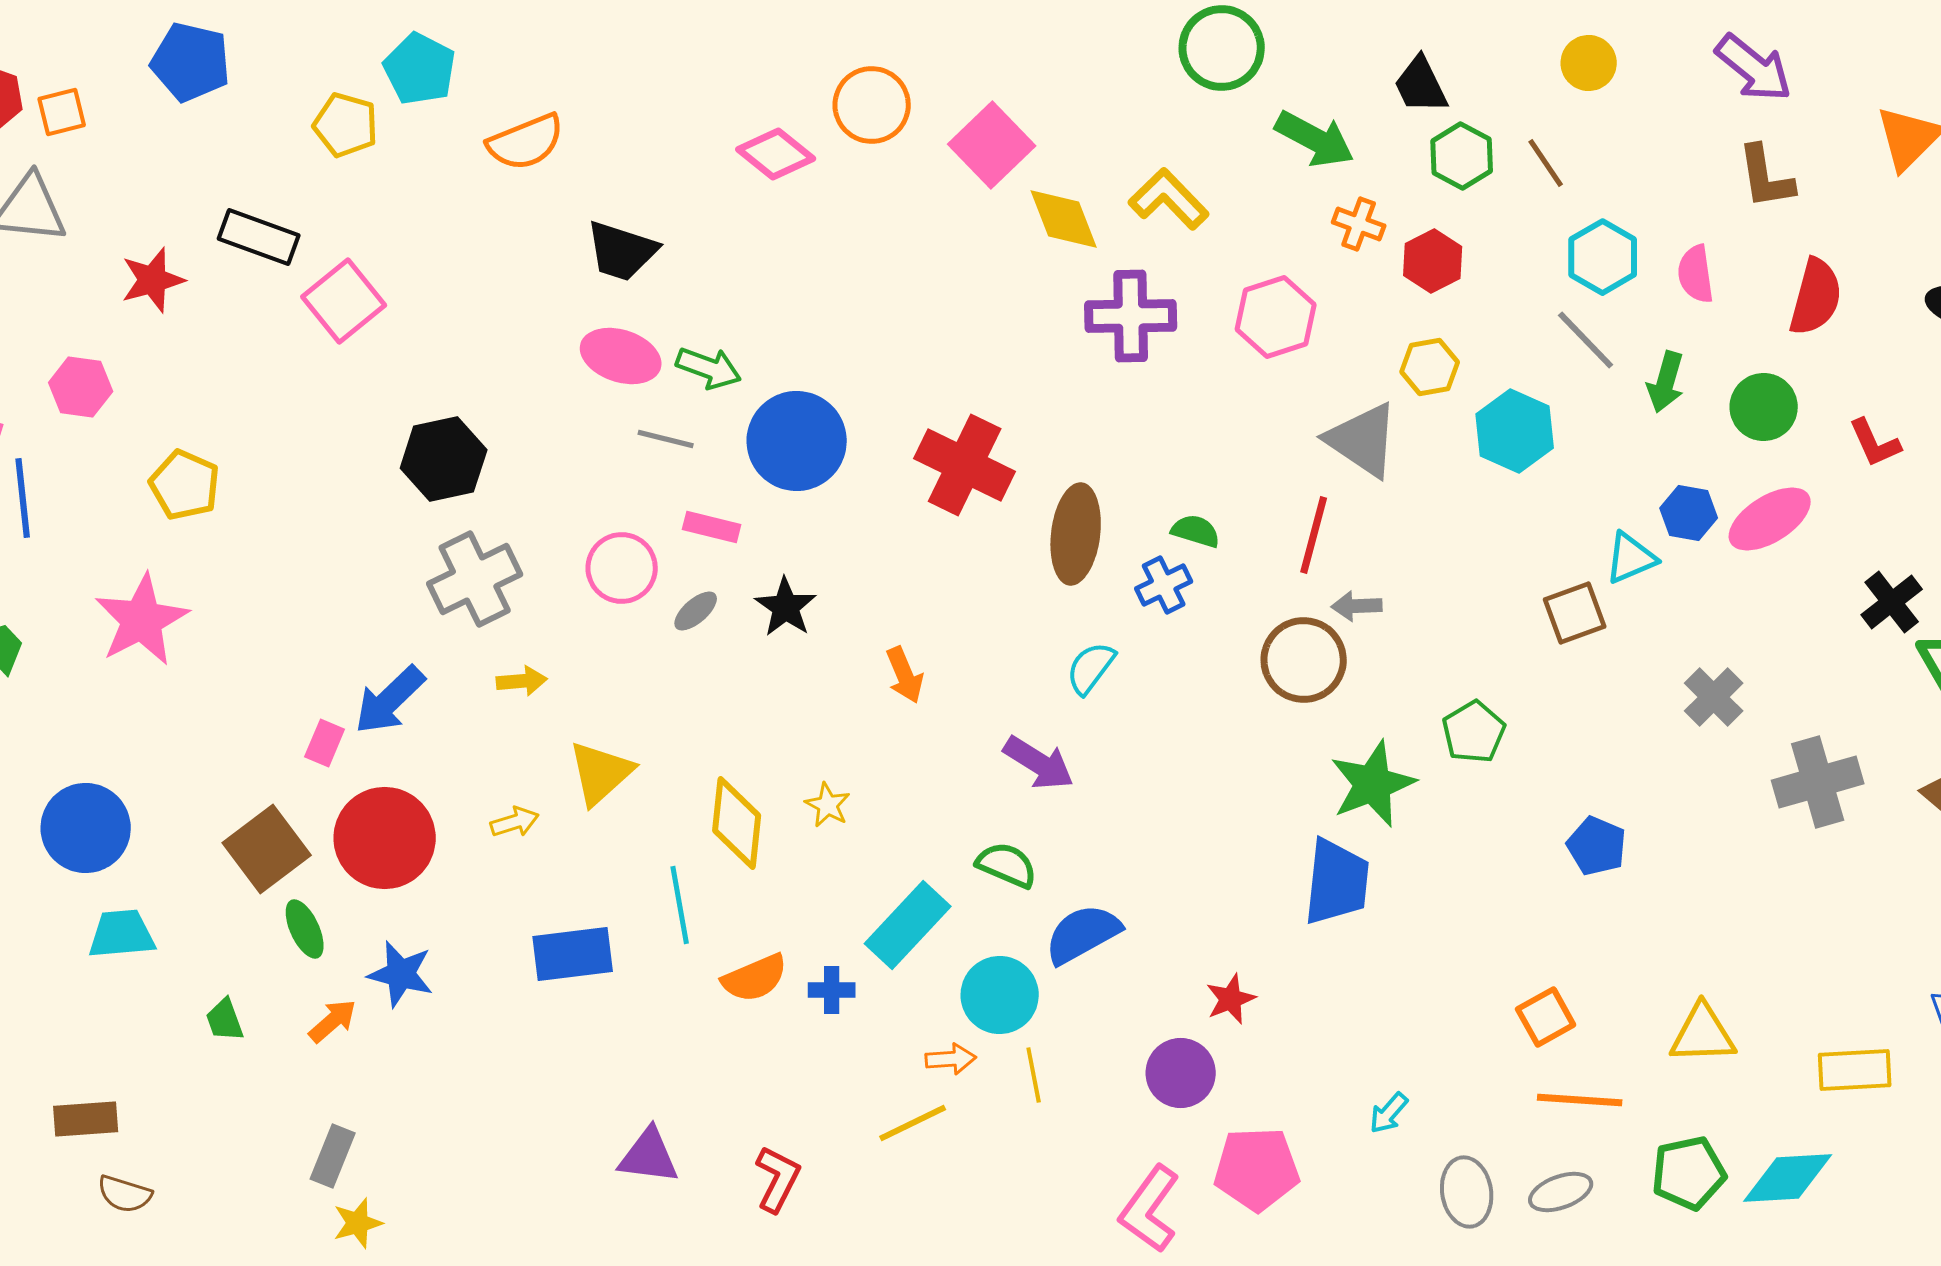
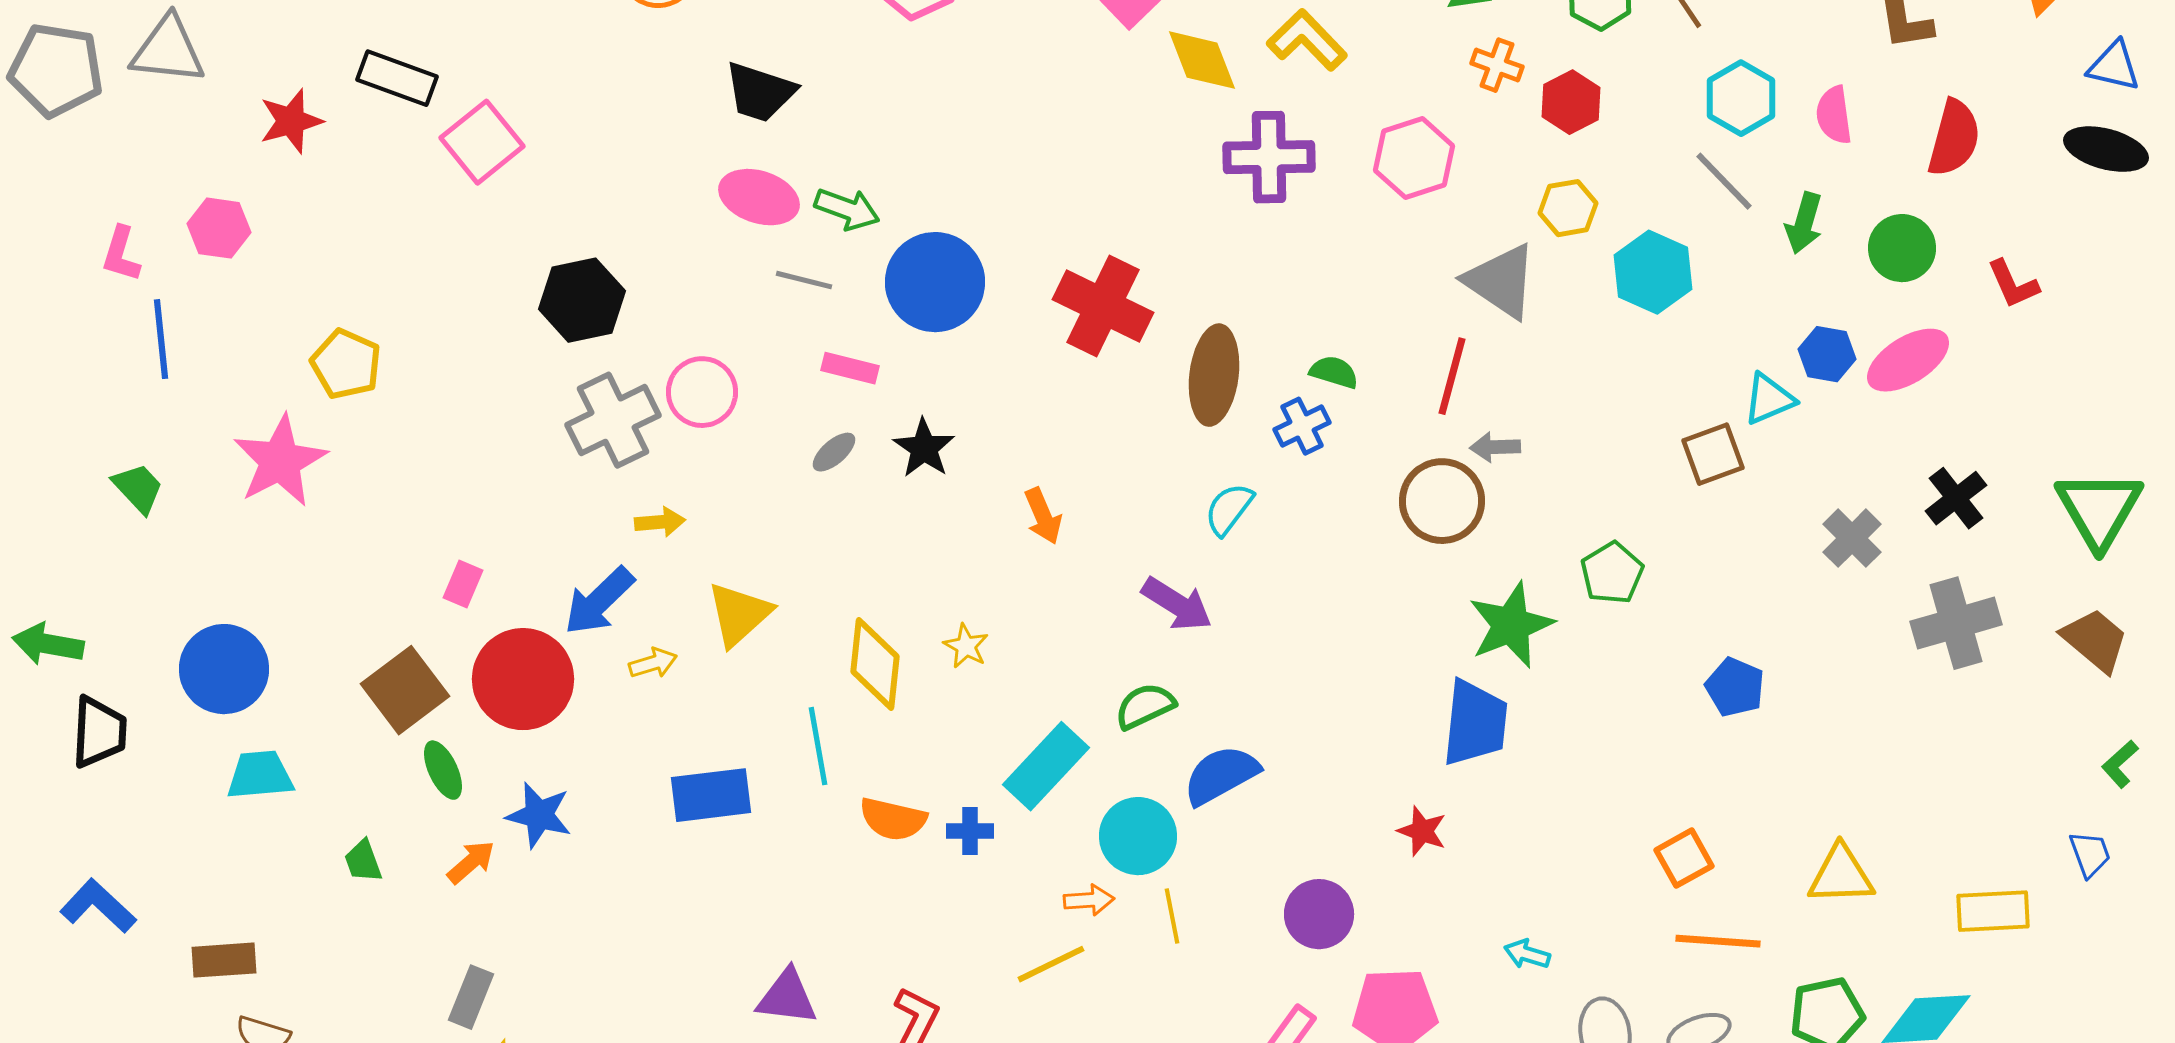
yellow pentagon: (185, 485) -> (346, 364), moved
pink circle: (622, 568) -> (702, 392), moved
black cross: (1892, 602) -> (1956, 498), moved
blue arrow: (390, 700) -> (599, 601), moved
green semicircle: (1007, 865) -> (1145, 706), turned -48
orange semicircle: (755, 978) -> (893, 819), turned 36
red star: (1231, 999) -> (1422, 831), moved, turned -30
cyan arrow: (1389, 1113) -> (1527, 954), turned 66

